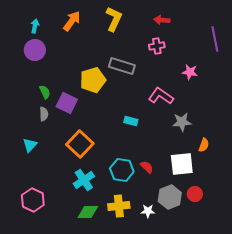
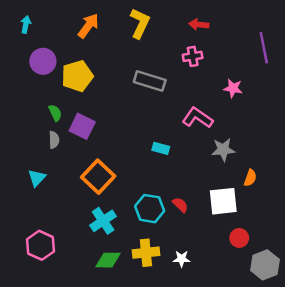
cyan arrow: (35, 26) -> (26, 25), moved
yellow pentagon: (93, 80) -> (77, 76), moved
gray hexagon: (170, 197) -> (265, 265), moved

